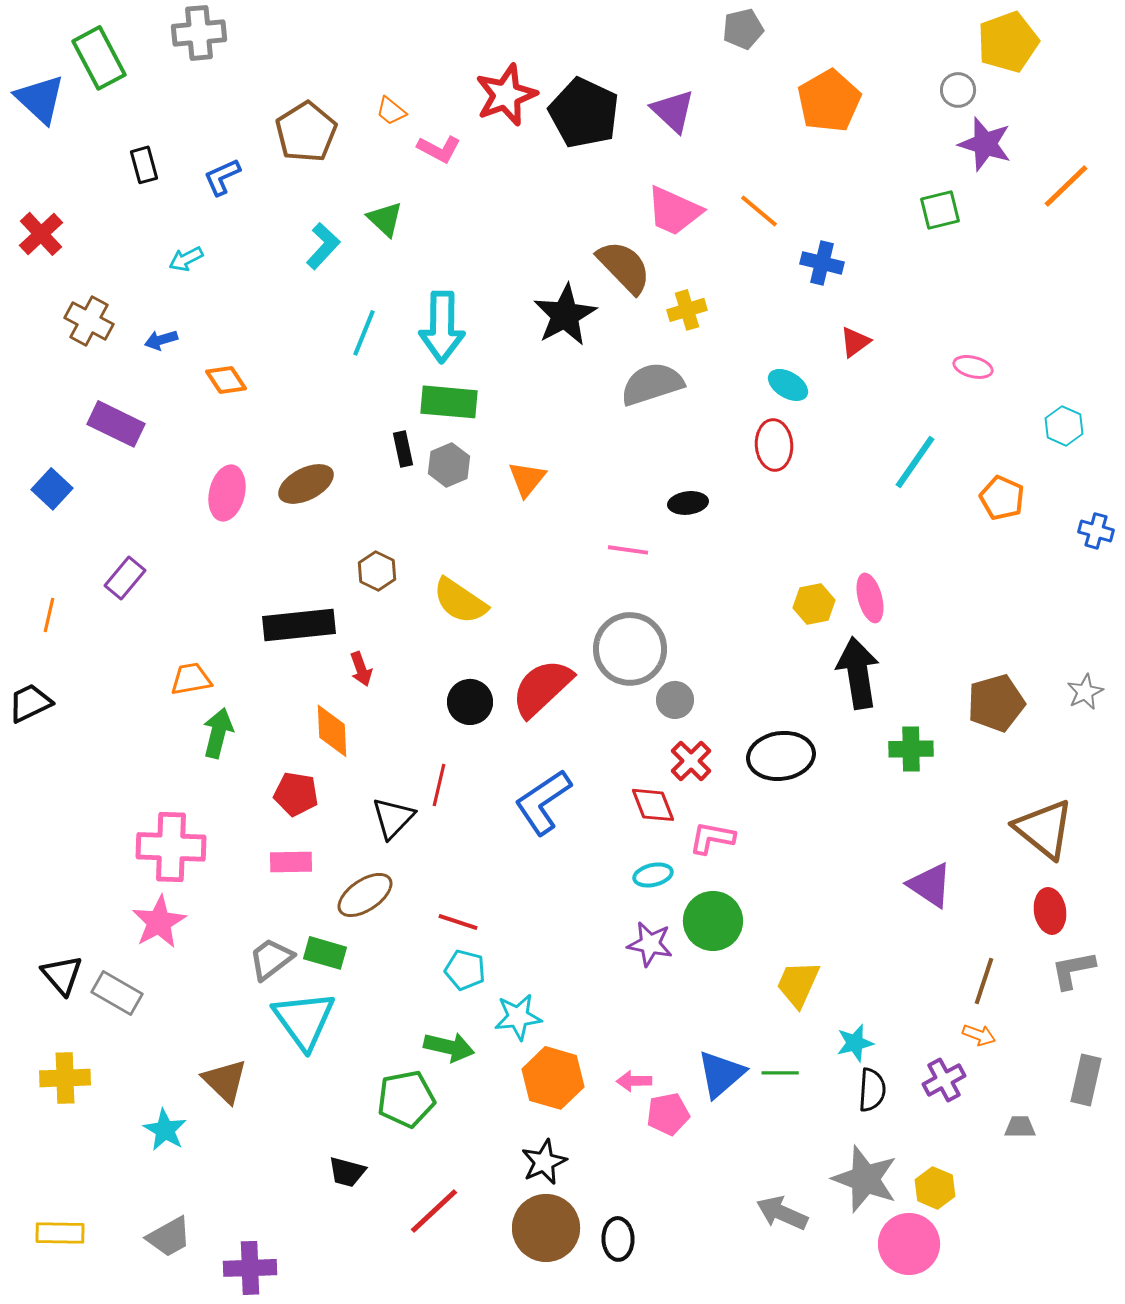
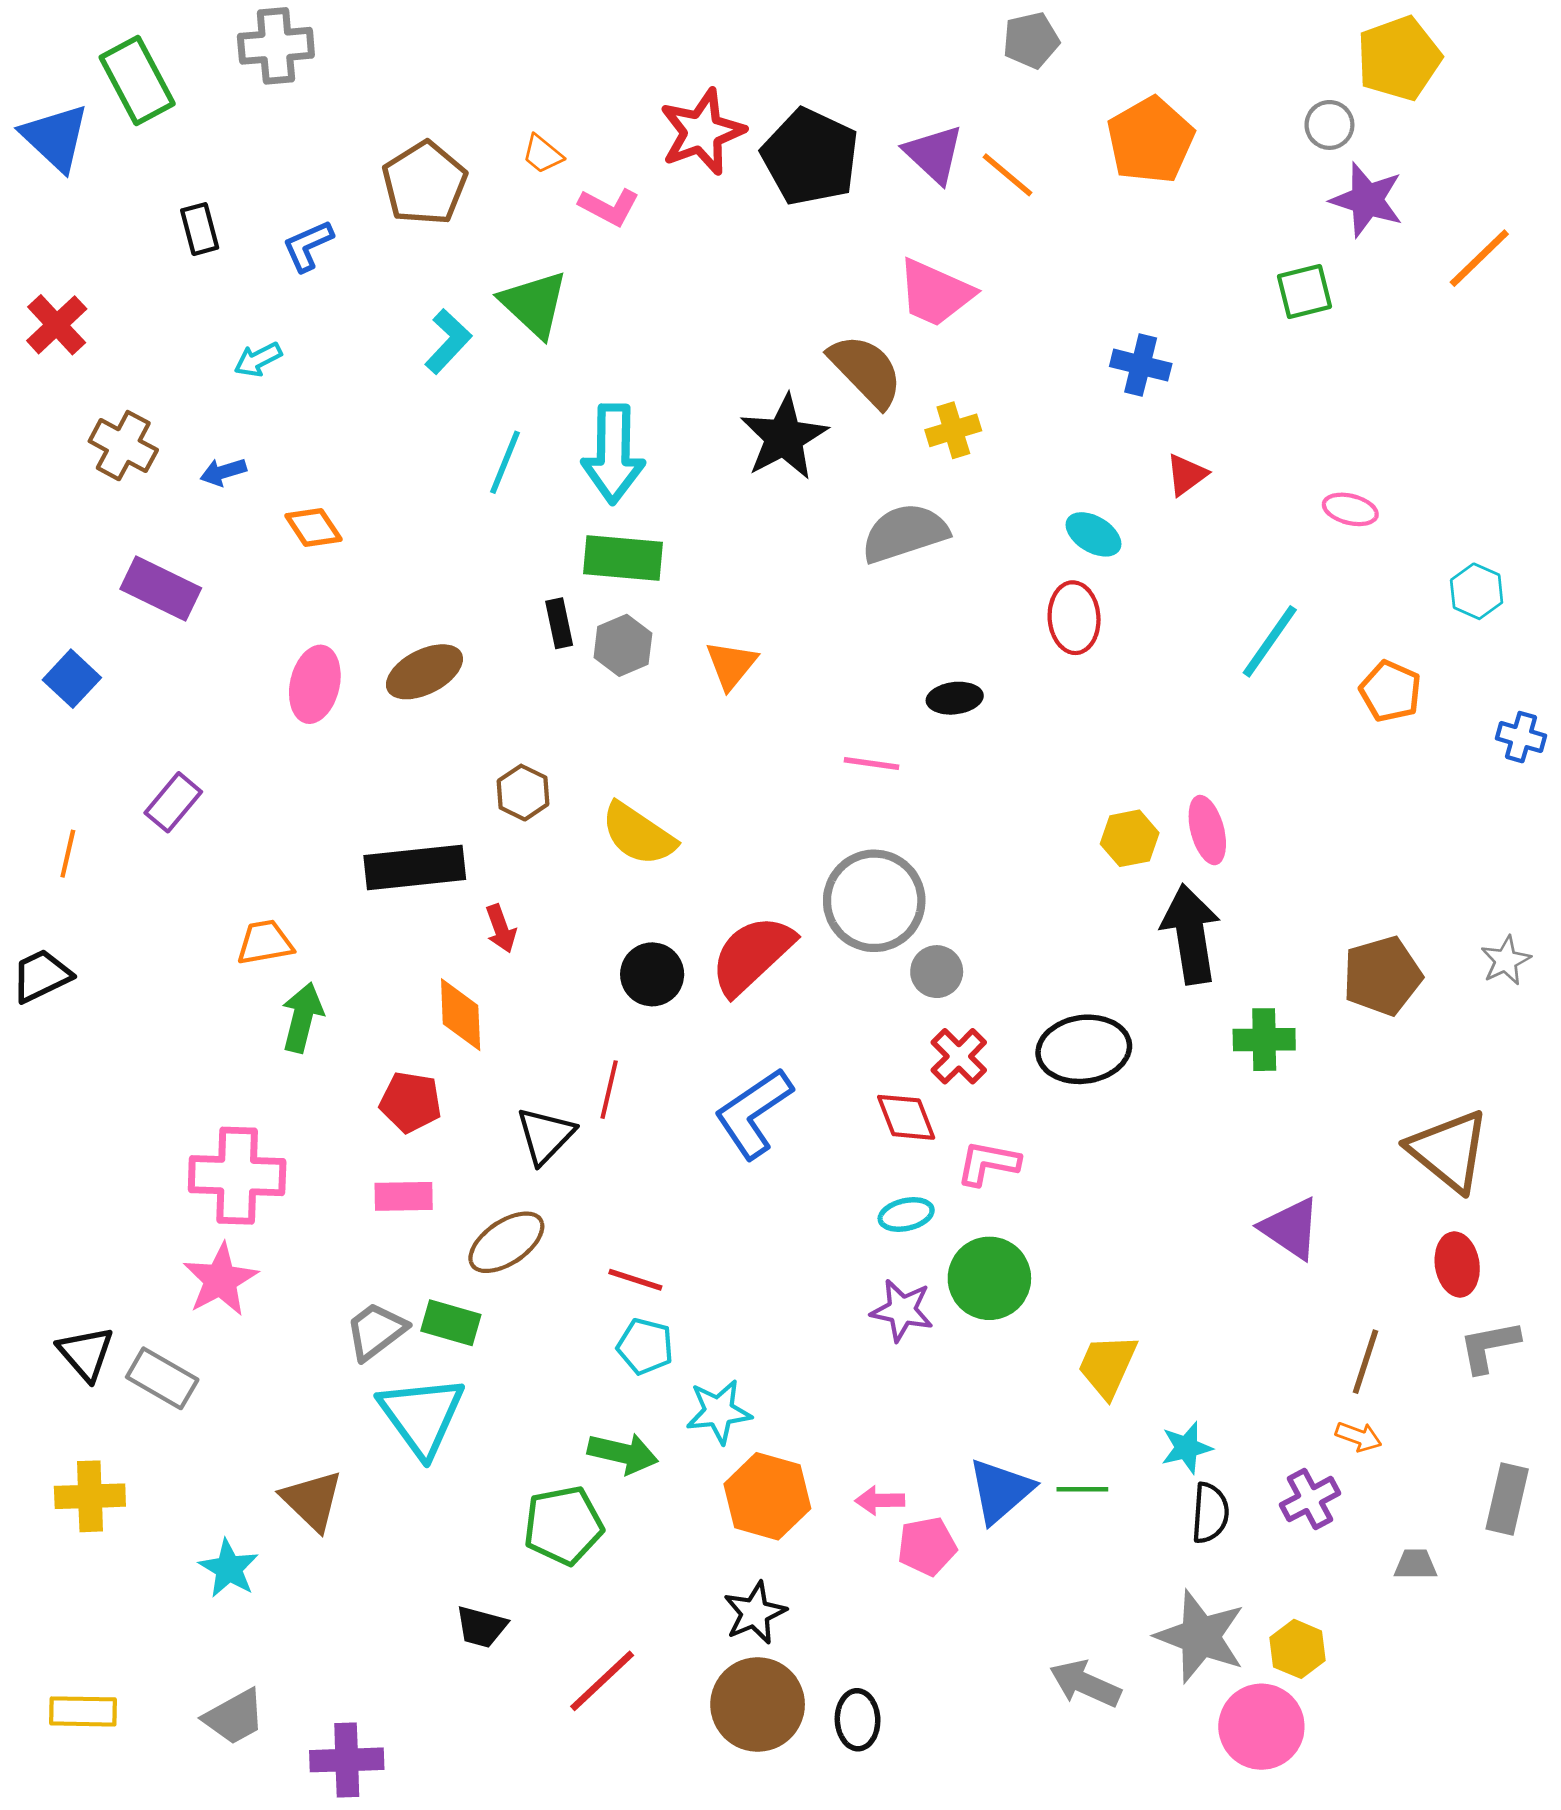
orange line: (759, 211) -> (1007, 175), moved
green triangle: (385, 219) -> (534, 304), size x1.4

